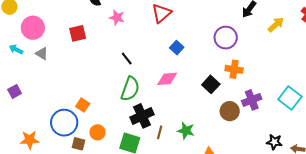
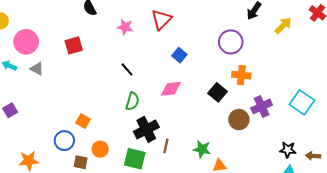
pink star: (117, 18) -> (125, 27), moved
green semicircle: (130, 89) -> (132, 101), size x0.7
blue circle: (64, 123) -> (64, 141), size x0.7
green star: (186, 131) -> (202, 149), moved

